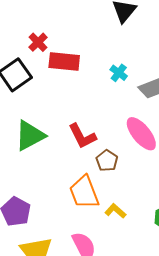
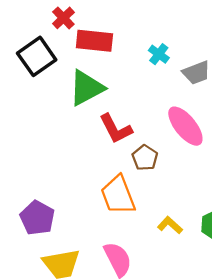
green triangle: (30, 136) -> (86, 88), moved
yellow L-shape: (115, 211) -> (170, 225), moved

